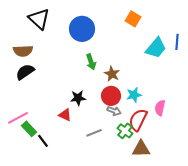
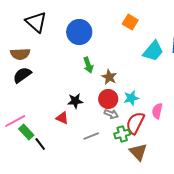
green cross: (125, 131) -> (122, 134), turned 35
brown triangle: (141, 149) -> (138, 152), turned 48

